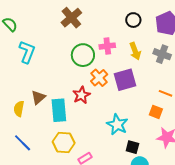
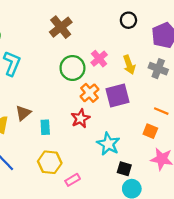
black circle: (133, 20) -> (128, 20), moved
pink cross: (107, 46) -> (99, 59), turned -35
red star: (81, 95) -> (80, 118), moved
cyan rectangle: (59, 110) -> (45, 127), size x0.6

